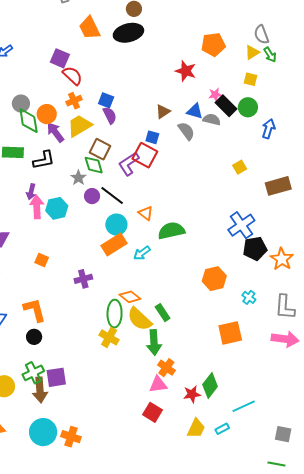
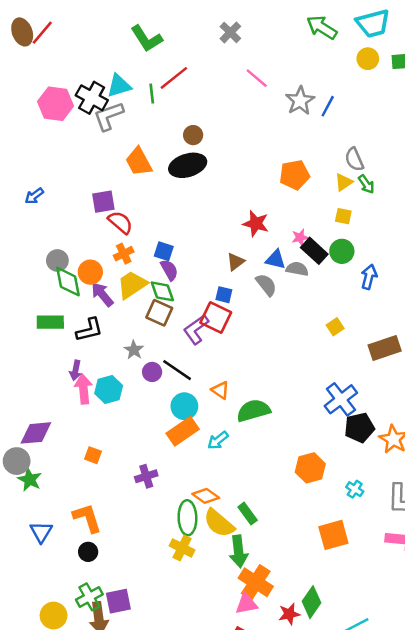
purple square: (60, 58) -> (103, 202), turned -30
red star: (186, 71) -> (256, 224), moved
green diamond: (94, 165) -> (162, 291), moved
orange cross: (166, 368) -> (256, 582), size x1.5

